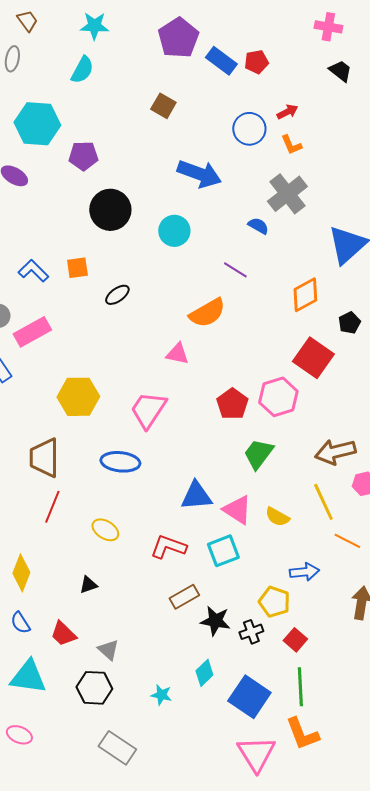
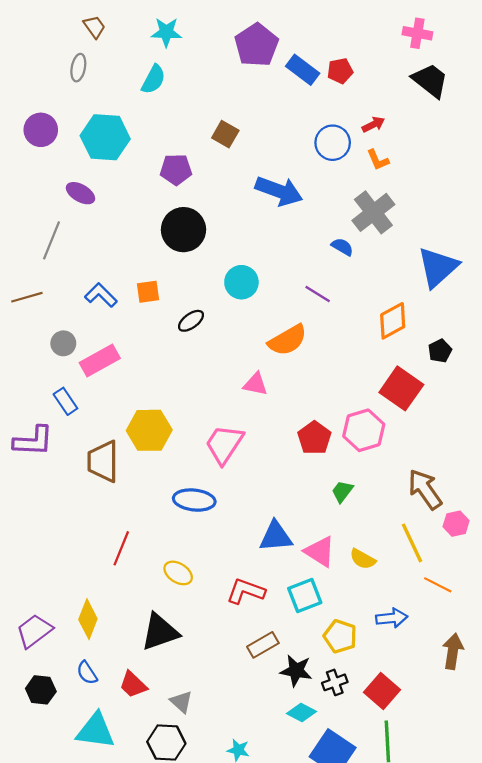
black trapezoid: (340, 71) -> (430, 80), size x1.5
brown square: (163, 106) -> (225, 134), moved
purple pentagon: (83, 156) -> (176, 170), moved
cyan circle: (174, 231) -> (241, 282), moved
brown arrow: (335, 452) -> (425, 489), turned 69
green trapezoid: (258, 454) -> (342, 491), size x0.7
brown trapezoid: (44, 458) -> (103, 461), moved
black triangle: (88, 585) -> (160, 632), size x2.0
yellow pentagon: (274, 602) -> (340, 636), moved
red square: (295, 640) -> (382, 691), size x1.4
cyan diamond: (204, 673) -> (302, 712), moved, turned 72

